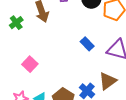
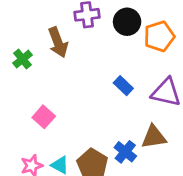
brown triangle: (108, 81) -> (154, 137), turned 30

